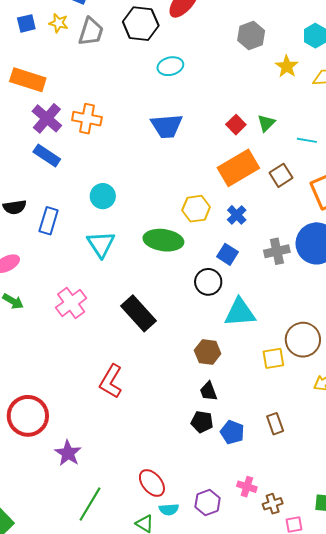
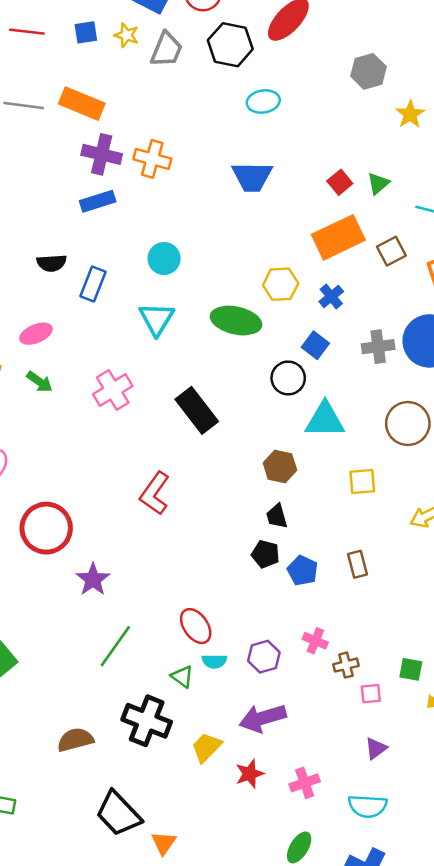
purple cross: (47, 118) -> (102, 154), turned -32
blue rectangle: (47, 156) -> (98, 201), turned -56
brown circle: (303, 340) -> (408, 423), moved

